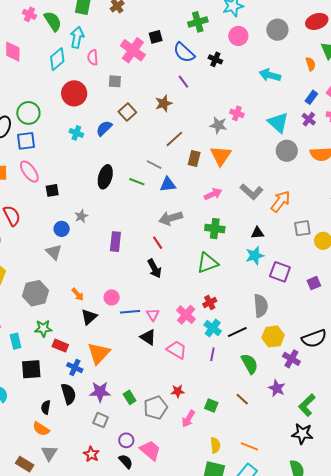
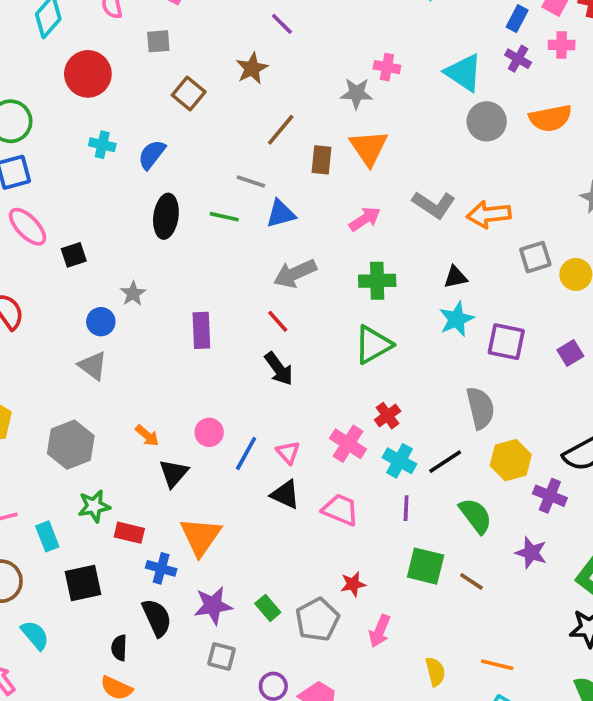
blue semicircle: (104, 128) -> (152, 155), moved
orange arrow: (281, 201) -> (489, 214), turned -125
blue line: (130, 312) -> (246, 453), turned -48
green square: (211, 405) -> (426, 566), moved, size x1.5

